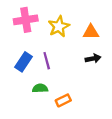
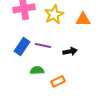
black arrow: (93, 59) -> (70, 51), moved
purple line: (47, 61) -> (43, 45), turned -63

